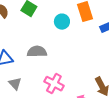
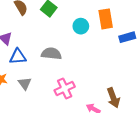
pink cross: (54, 84) -> (65, 88), turned 30

